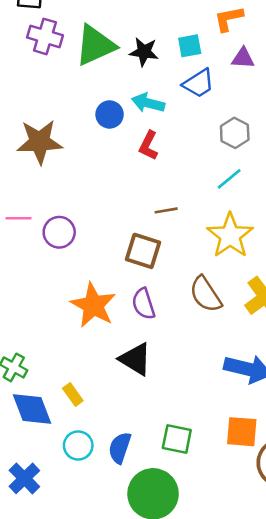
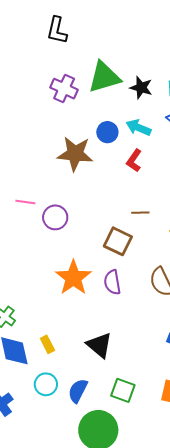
purple cross: (45, 36) -> (64, 89), moved
brown star: (39, 142) -> (75, 154), moved
black triangle: (135, 359) -> (99, 345), moved

